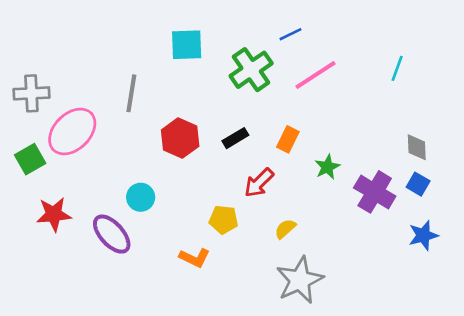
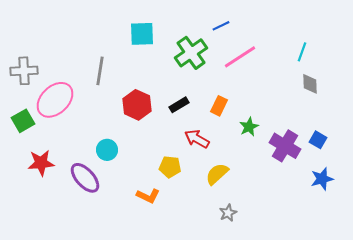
gray diamond: (417, 147) -> (310, 84), moved
red arrow: (259, 183) -> (197, 139), turned 75
yellow semicircle: (285, 229) -> (217, 174), size x1.4
gray star: (300, 280) -> (228, 213), size x0.5

